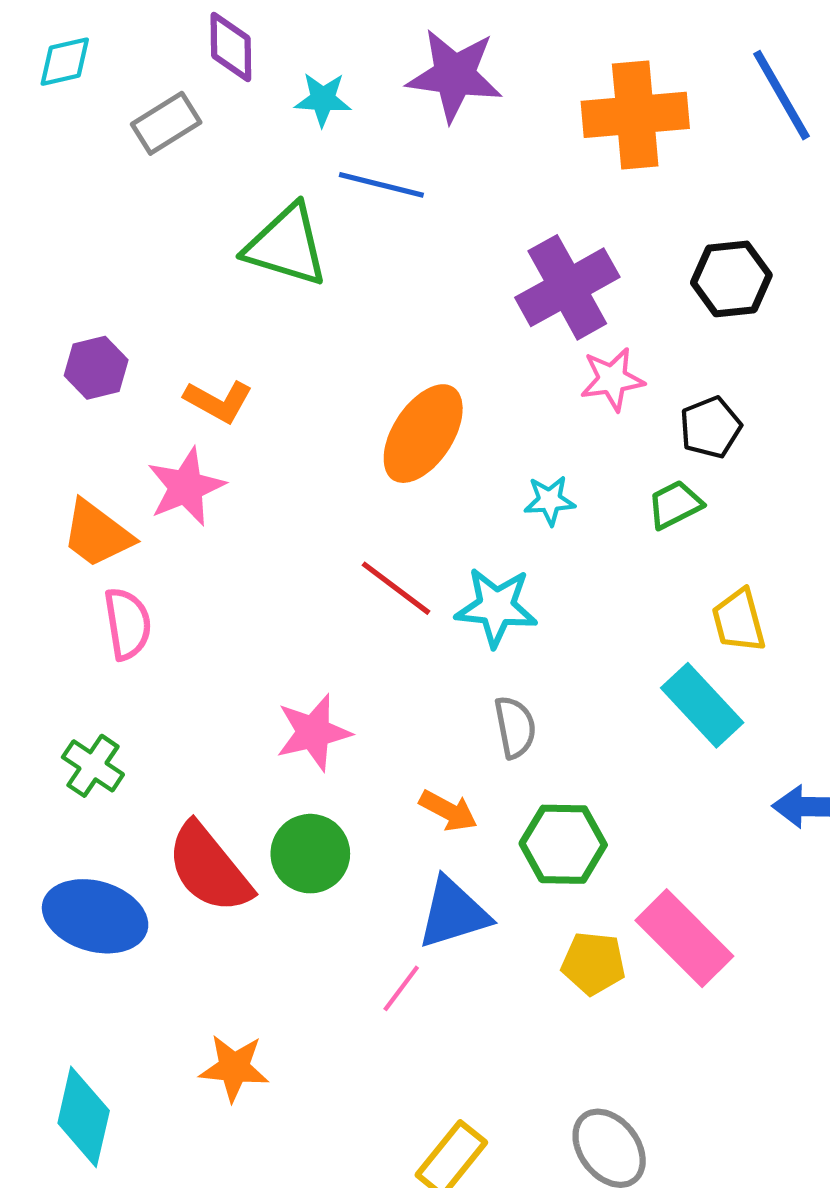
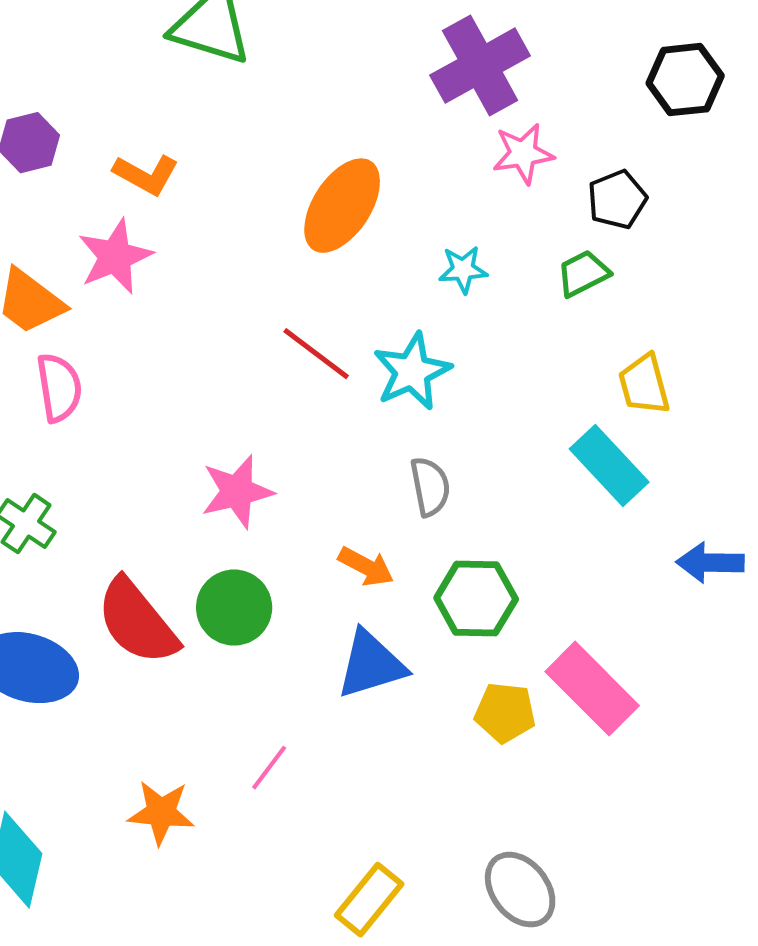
black hexagon: (731, 279) -> (685, 80), moved
cyan star: (496, 607) -> (412, 372), turned -30
pink line: (401, 988) -> (269, 768), moved

